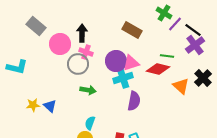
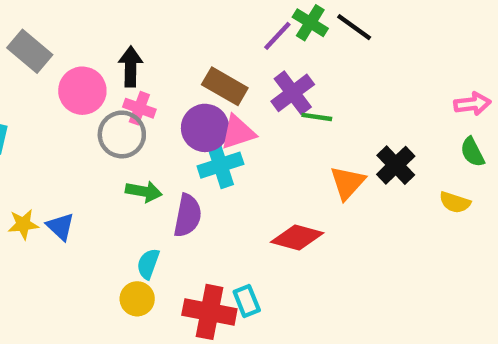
purple line: (175, 24) -> (277, 36), moved
brown rectangle: (132, 30) -> (225, 86), moved
black line: (193, 30) -> (354, 27), moved
purple cross: (195, 45) -> (293, 93), moved
red diamond: (158, 69) -> (297, 237), moved
orange triangle: (181, 86) -> (348, 183), turned 30
purple semicircle: (134, 101) -> (188, 216), moved

